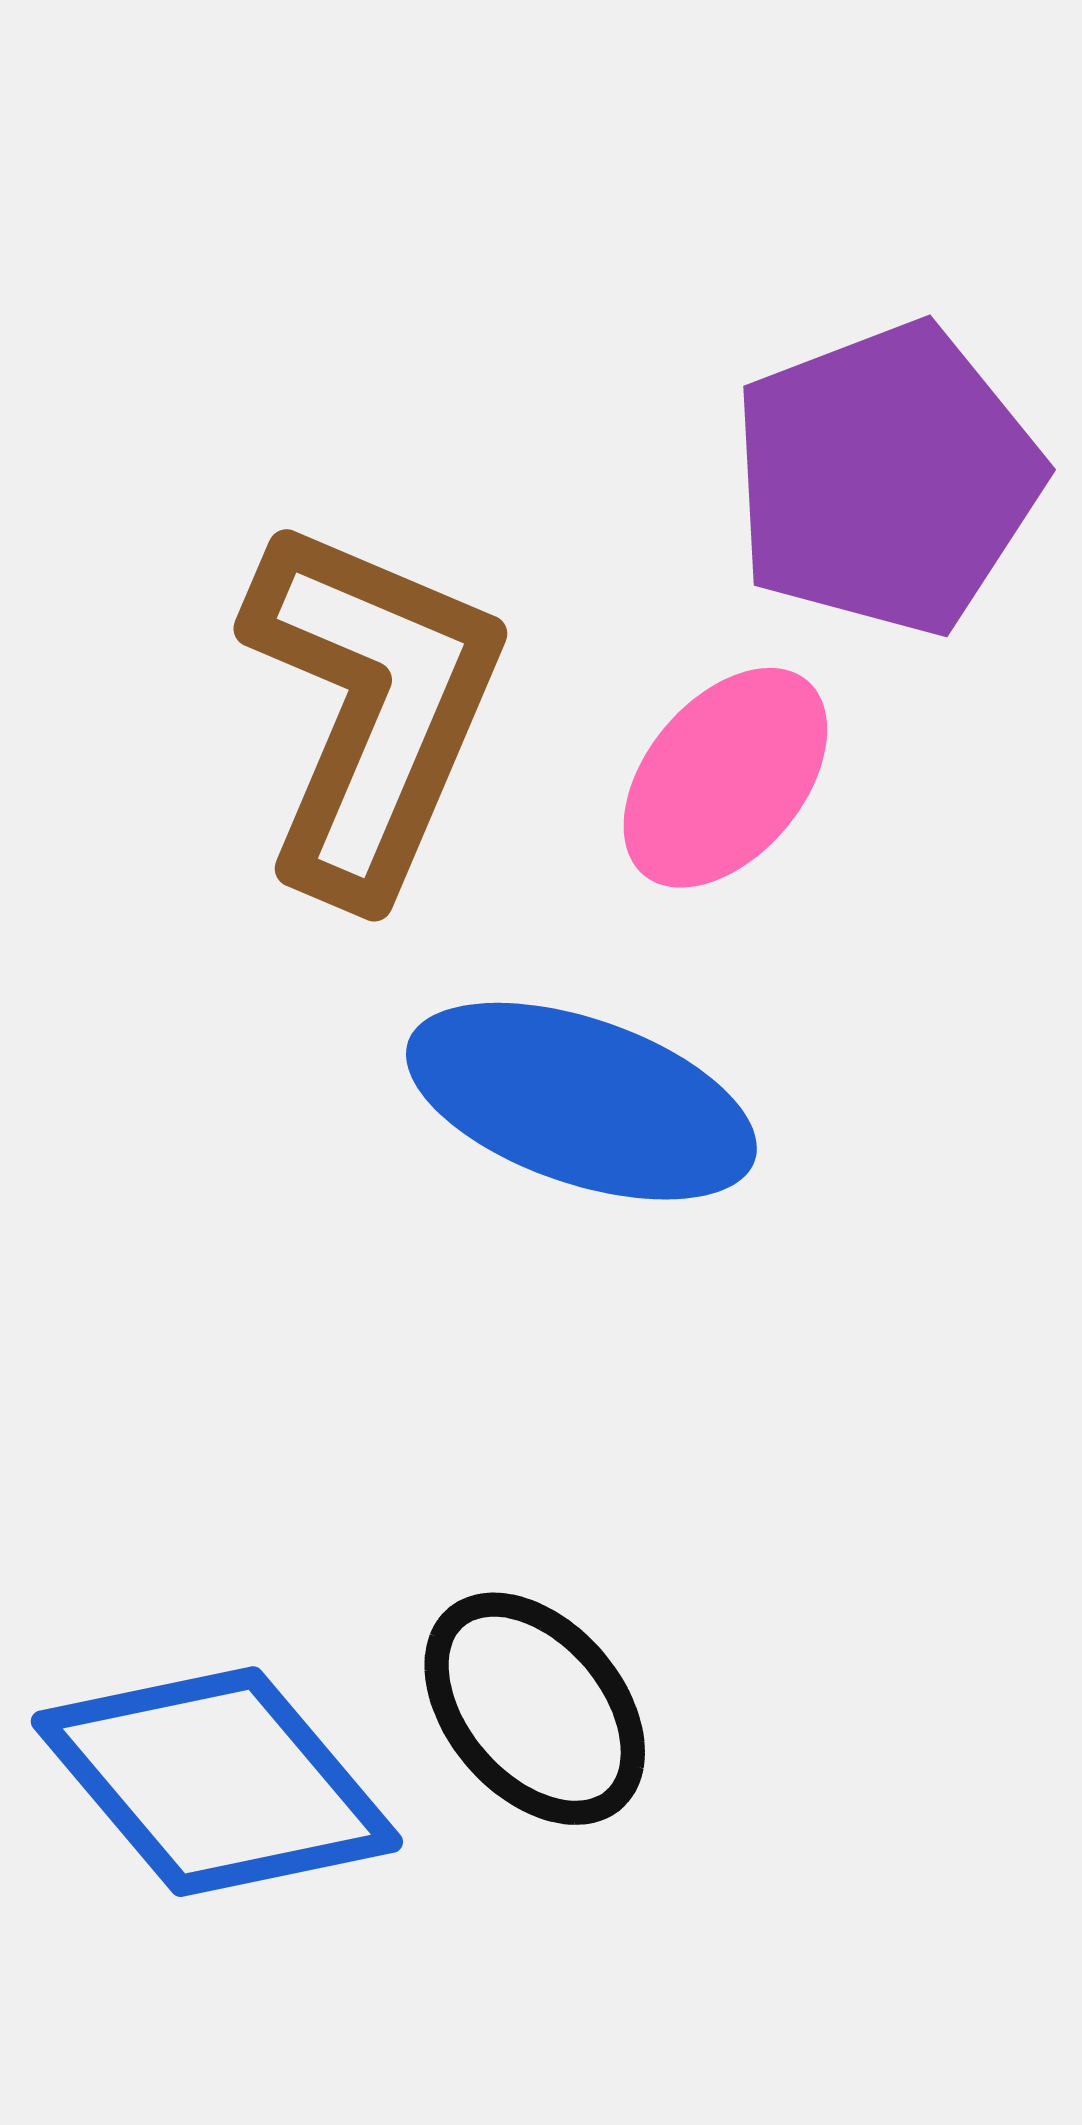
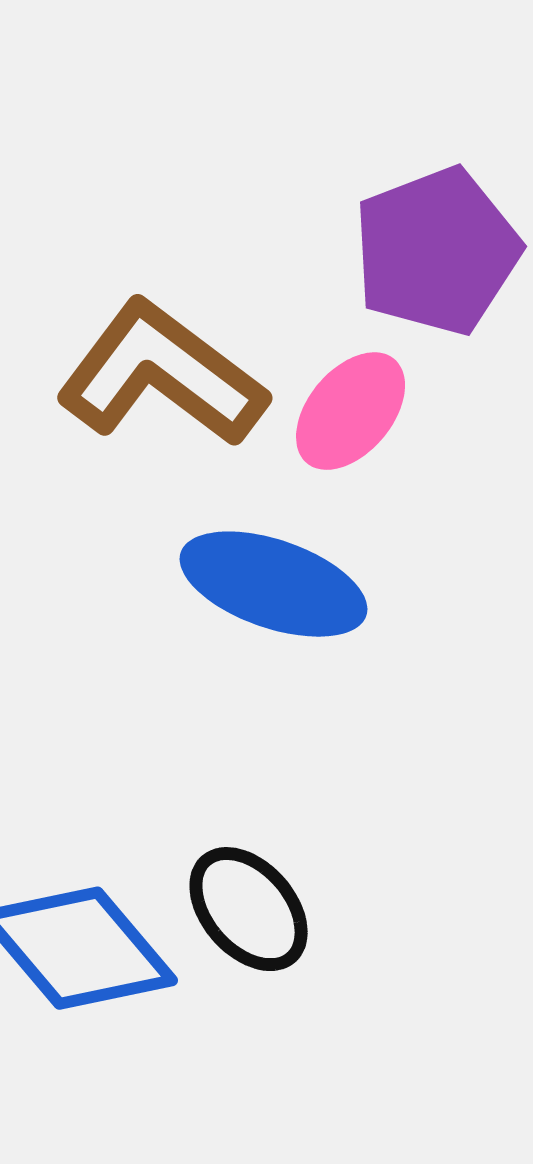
brown L-shape: (372, 709) -> (162, 374), turned -76

